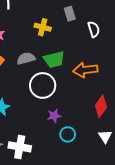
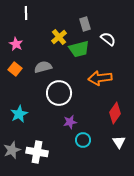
yellow cross: (43, 27) -> (59, 37), turned 35
white semicircle: (94, 29) -> (108, 39), turned -35
green trapezoid: (54, 59) -> (79, 49), moved

